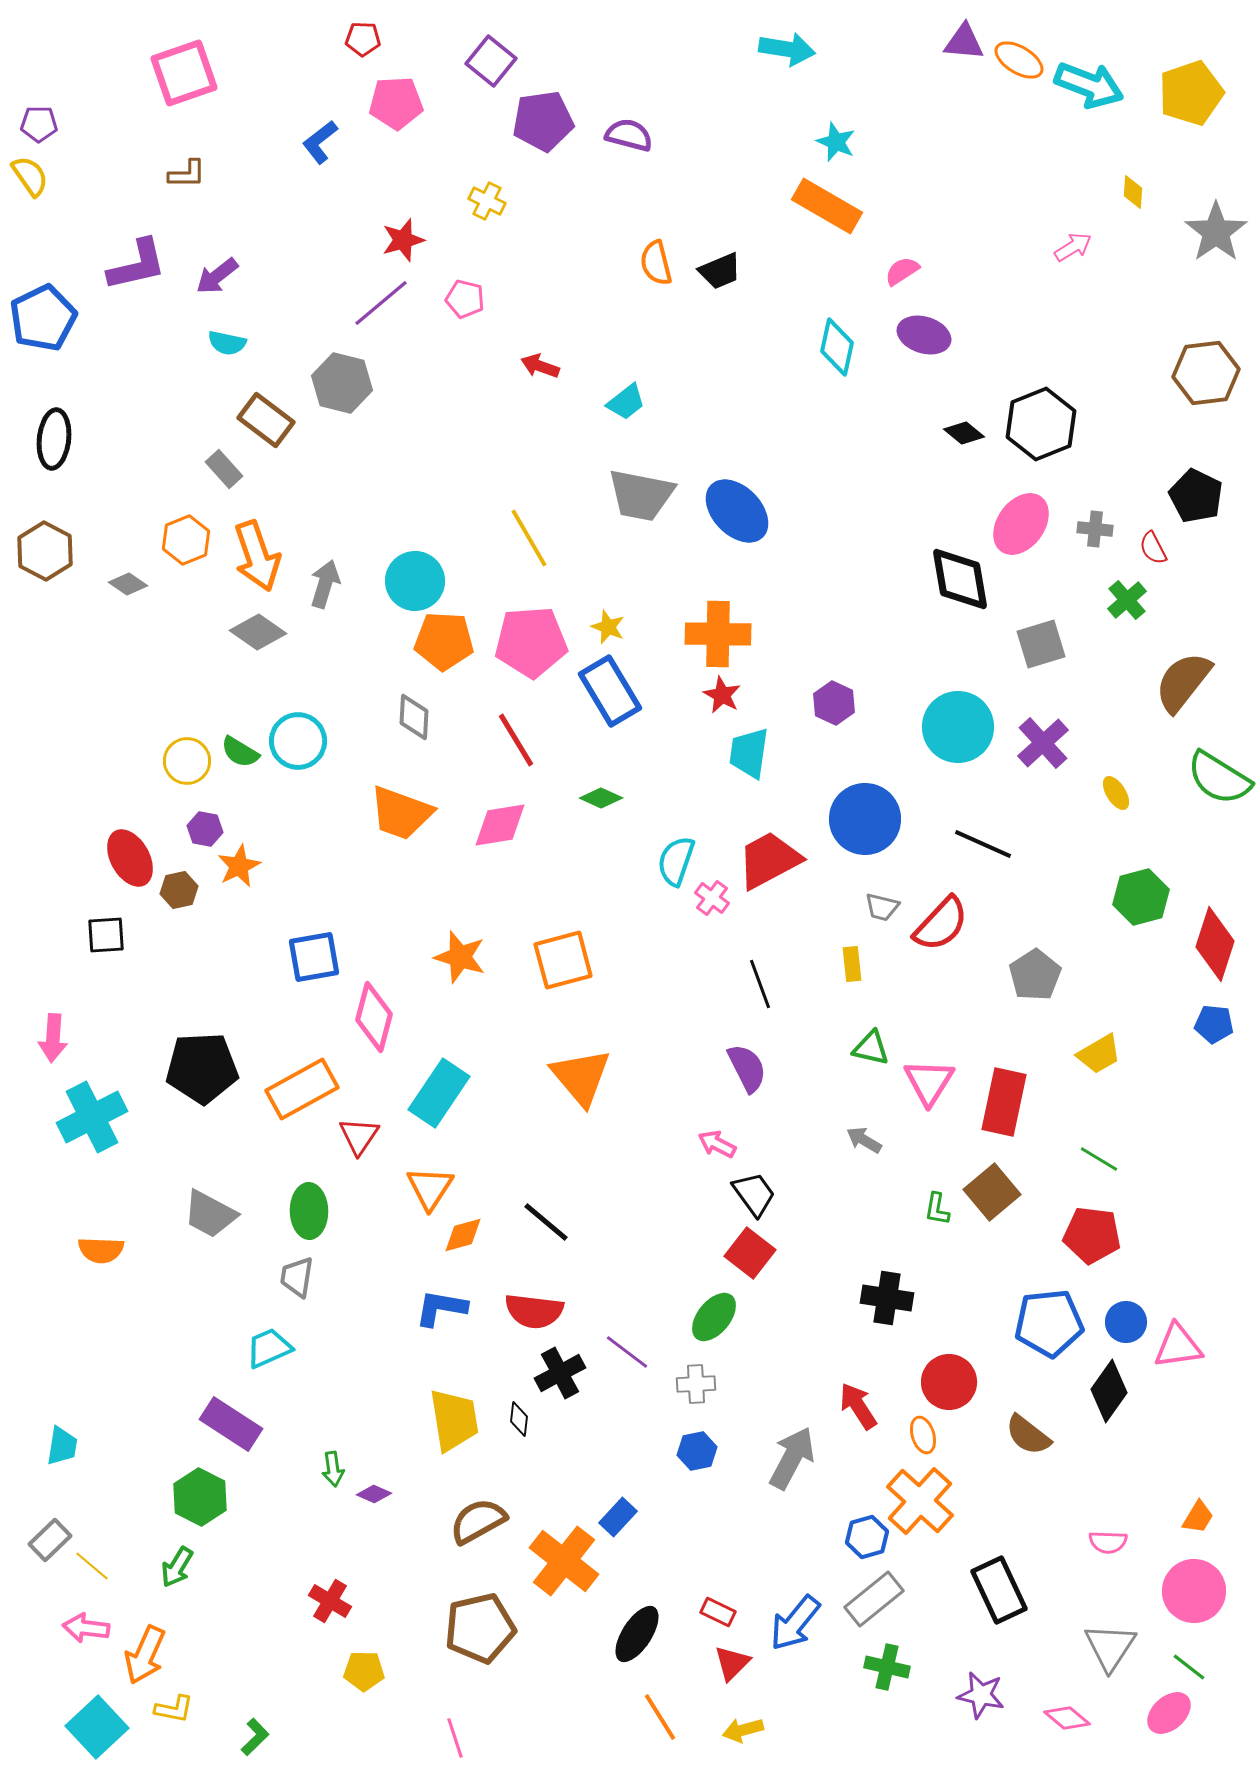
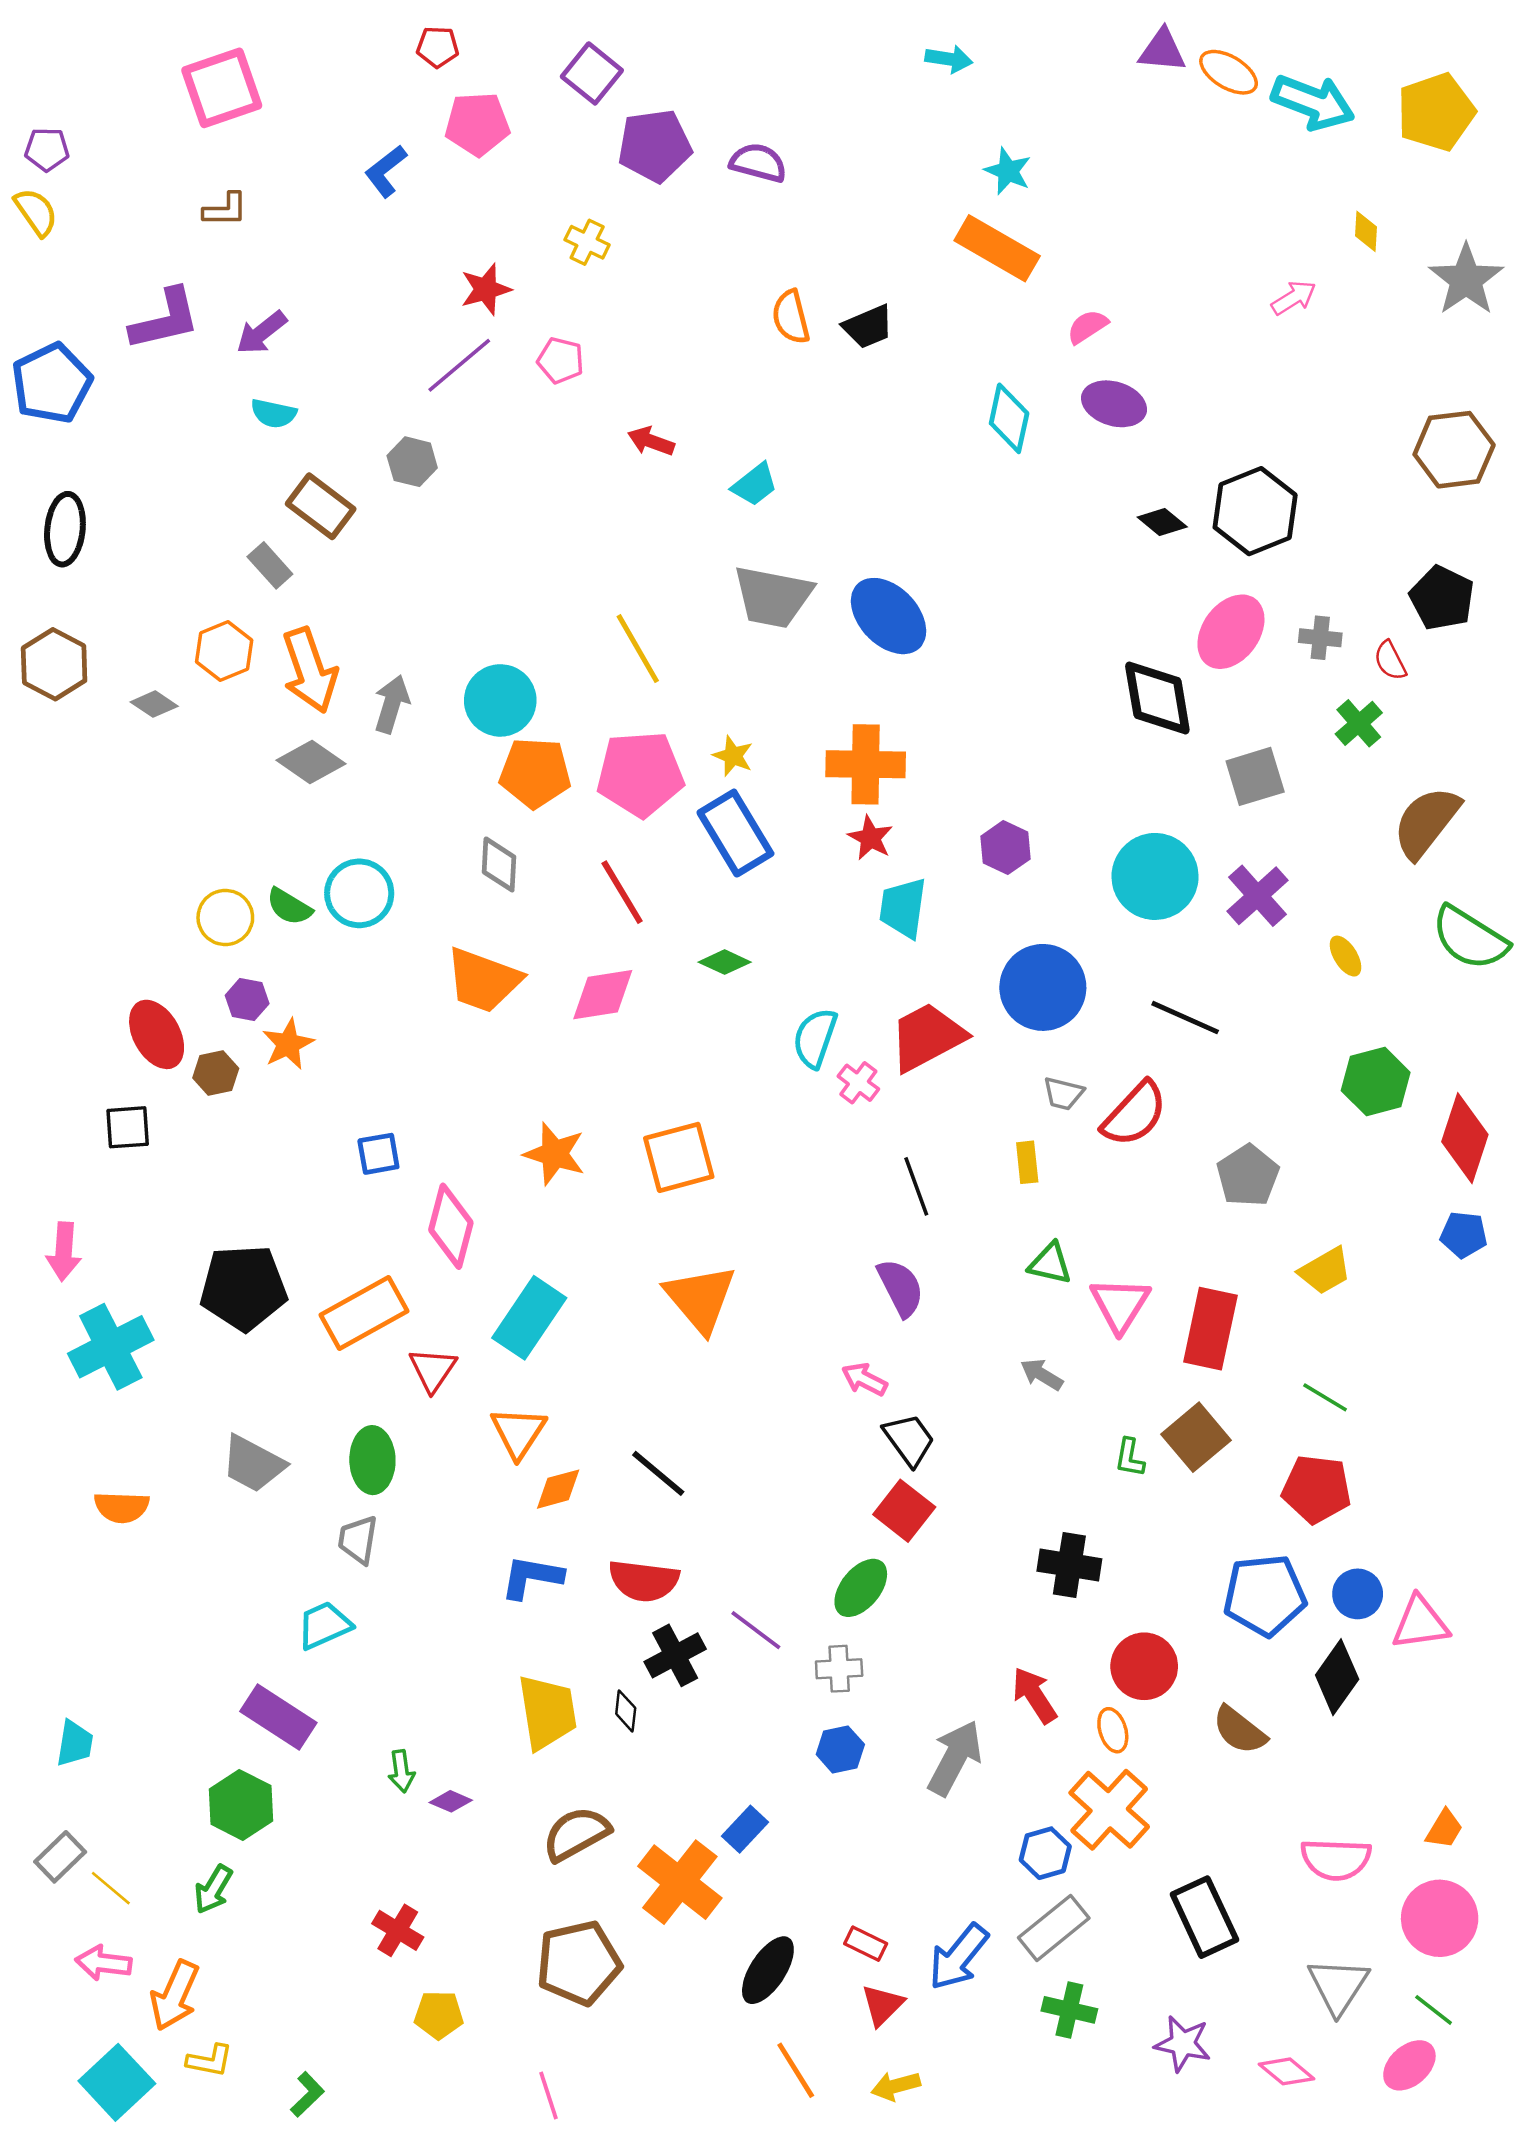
cyan arrow: (787, 49) -> (949, 59), size x0.7
gray hexagon: (342, 383) -> (412, 462), size x0.7
blue square: (314, 957) -> (378, 1154), size x0.7
pink semicircle: (1108, 1542) -> (1336, 1859), size x1.5

